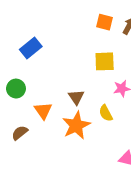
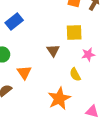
brown triangle: (76, 97) -> (53, 50), moved
orange star: (76, 125) -> (59, 98), moved

